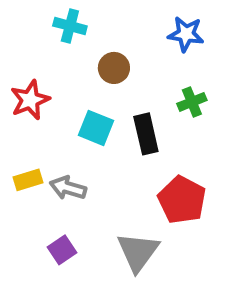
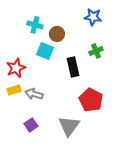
cyan cross: (70, 26) -> (35, 25), moved
red star: (30, 100) -> (16, 68), moved
cyan square: (96, 128) -> (45, 51), moved

